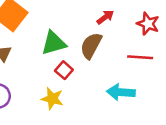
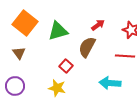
green triangle: (54, 43) -> (58, 31), moved

